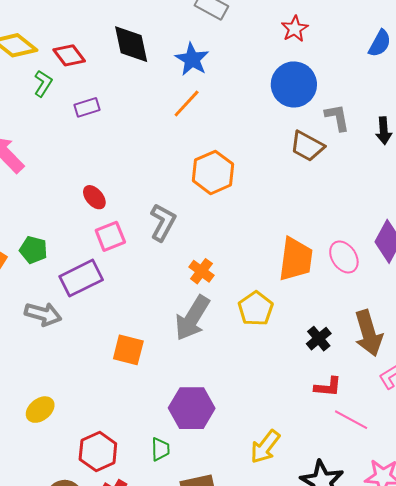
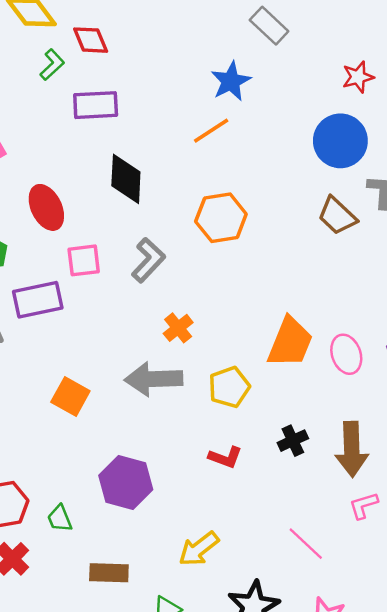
black diamond: (131, 44) -> (126, 179), moved
purple rectangle: (87, 107) -> (96, 105), size x1.5
red ellipse: (94, 197) -> (46, 207), moved, size x1.5
gray arrow: (192, 318) -> (154, 379), turned 42
red L-shape: (328, 387) -> (225, 457), moved
green trapezoid: (160, 449) -> (60, 518), moved, turned 145

